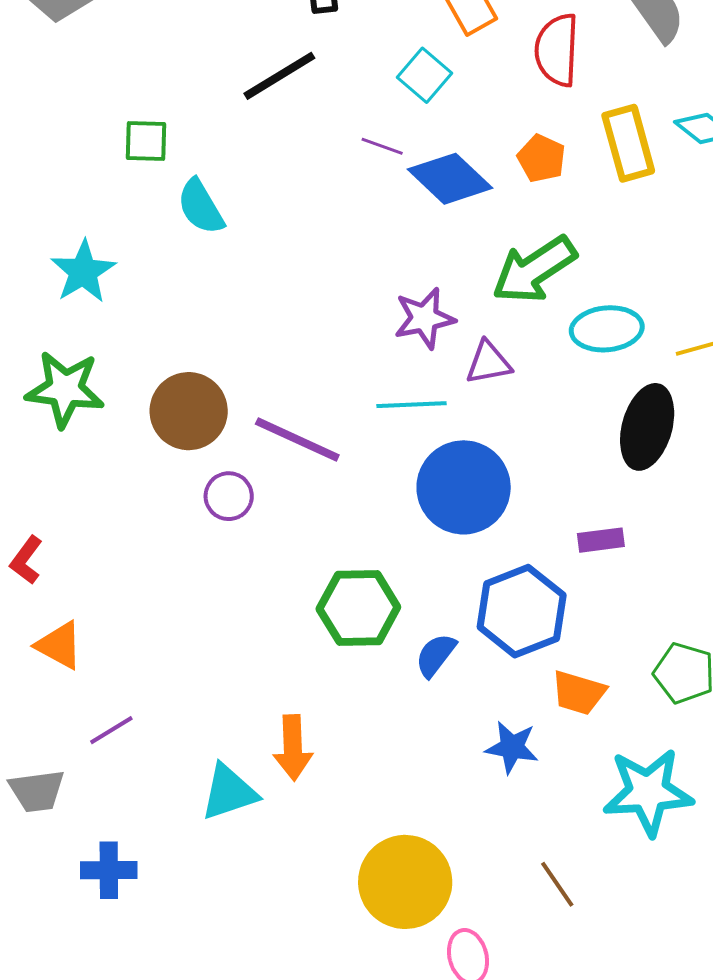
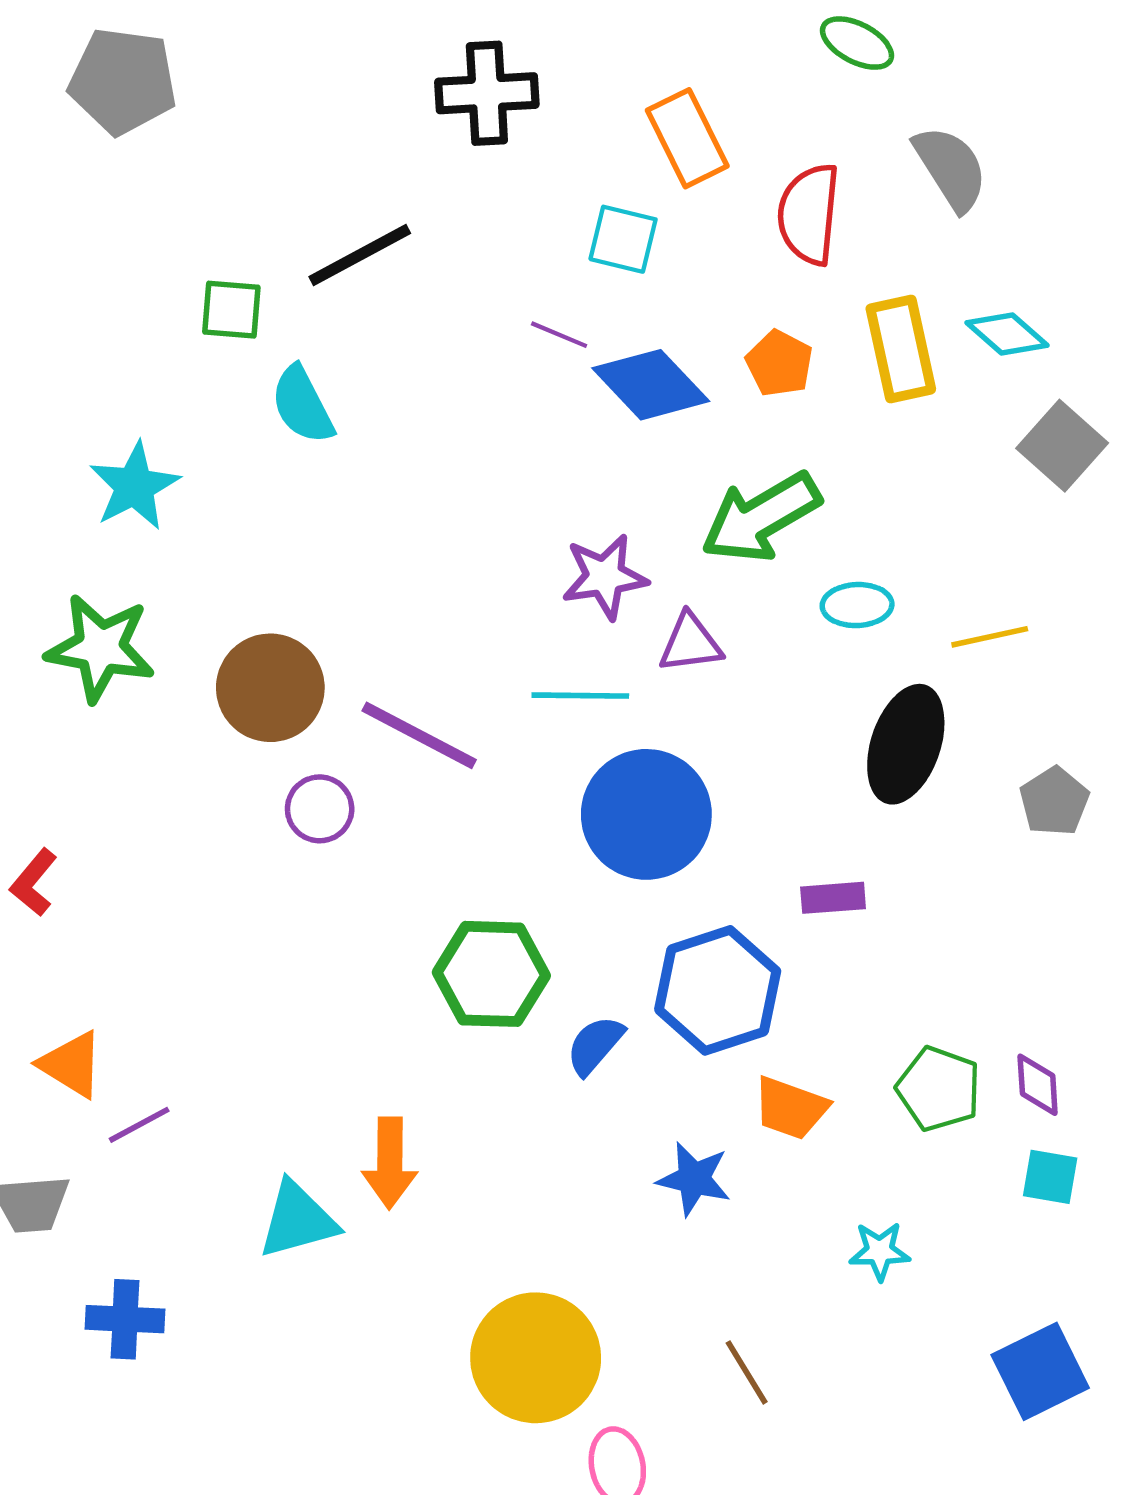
cyan square: (424, 75) -> (623, 239), turned -30
black line: (279, 76) -> (360, 255), moved
cyan ellipse: (607, 329) -> (857, 605), size x0.7
orange triangle: (59, 645) -> (71, 1064), moved
cyan star: (648, 792) -> (880, 1251), size x0.5

